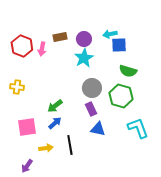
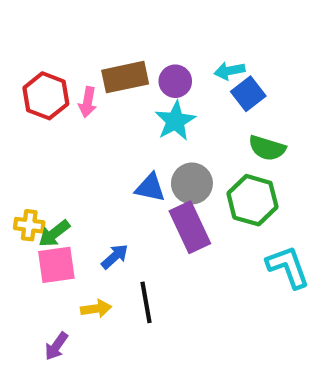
brown rectangle: (60, 37) -> (125, 77), size x1.5
blue square: (119, 45) -> (248, 94), turned -35
yellow cross: (17, 87) -> (29, 225), moved
green arrow: (55, 106) -> (54, 234), moved
purple rectangle: (91, 109) -> (190, 227), size x1.6
blue triangle: (98, 129) -> (150, 188), moved

